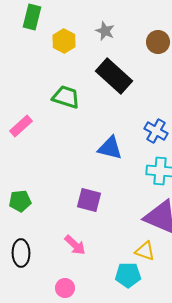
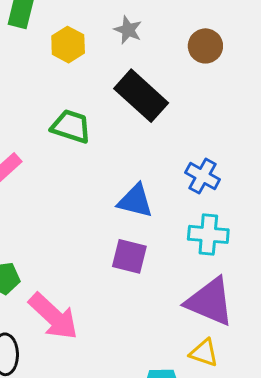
purple square: (89, 200) -> (129, 256), moved
pink arrow: (75, 245) -> (53, 316), moved, size x1.6
yellow triangle: (145, 251) -> (204, 353), moved

